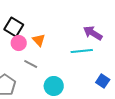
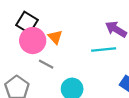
pink circle: (19, 43) -> (33, 41), size x1.5

